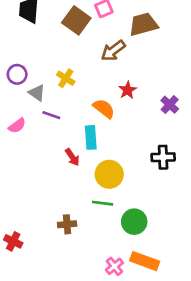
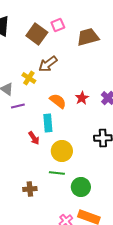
brown arrow: (113, 51) -> (48, 64), moved
red star: (128, 90) -> (82, 98), moved
purple line: (51, 115) -> (18, 106), turned -32

